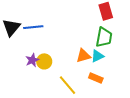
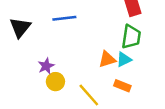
blue line: (33, 27) -> (64, 18), moved
yellow circle: (44, 61) -> (55, 82), moved

